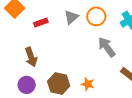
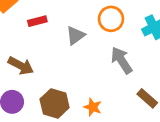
gray triangle: (71, 17) -> (75, 36), moved
brown arrow: (31, 57) -> (21, 66), turned -48

